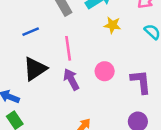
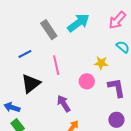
yellow star: (112, 25) -> (101, 63), moved
purple arrow: (71, 79) -> (64, 104), moved

